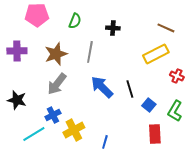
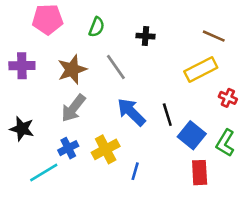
gray line: (90, 52) -> (116, 67), turned -45
blue square: (149, 105) -> (192, 135), size x1.5
yellow cross: (74, 130) -> (106, 149), moved
blue line: (105, 142) -> (135, 171), moved

